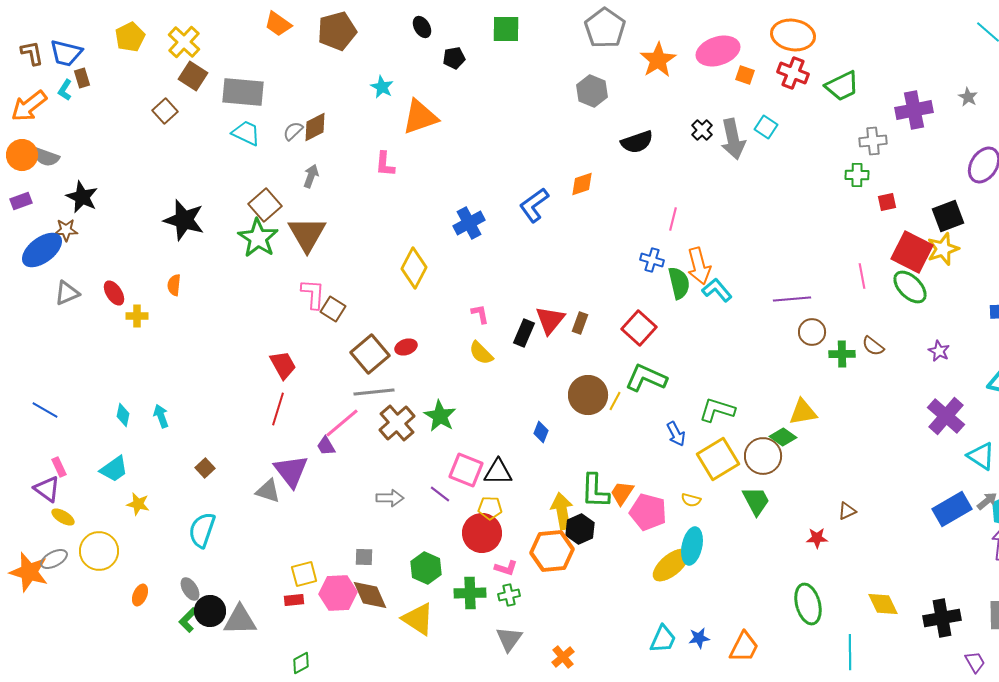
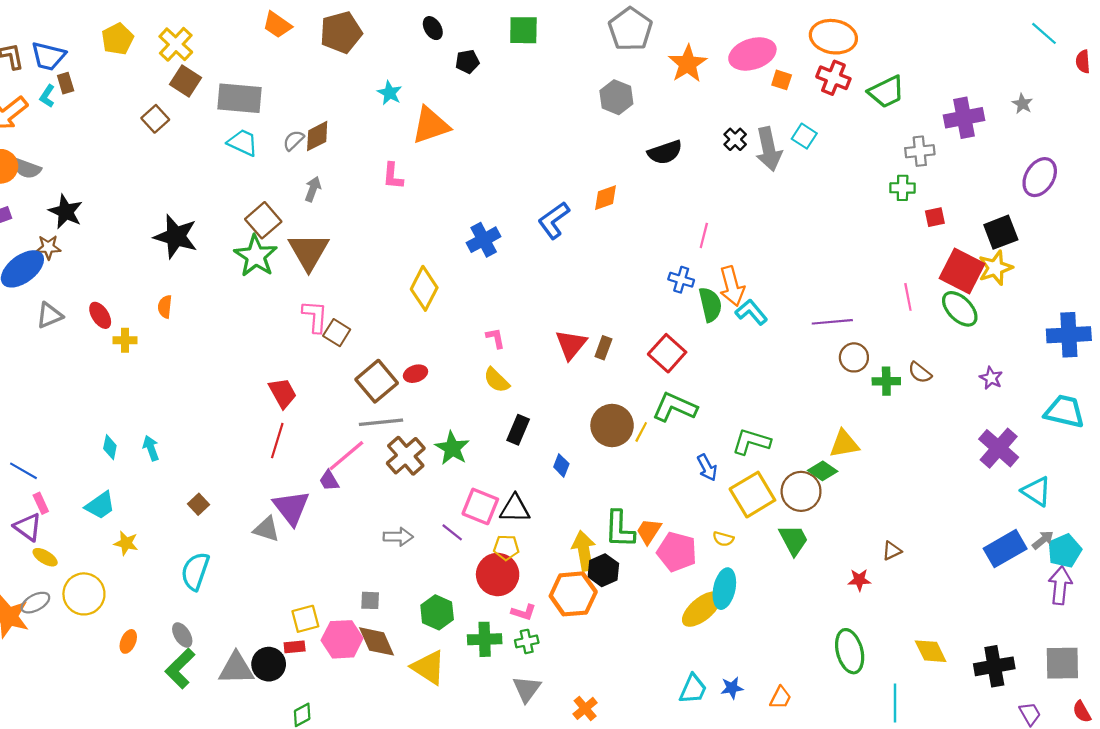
black rectangle: (524, 333) -> (518, 430), moved
blue line: (45, 410) -> (23, 471), moved
black circle: (210, 611) -> (269, 664), moved
green L-shape: (188, 620) -> (180, 668), size x1.5
orange trapezoid: (744, 647) -> (781, 698), size x0.7

